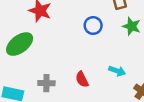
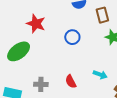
blue circle: (93, 25) -> (72, 37), moved

